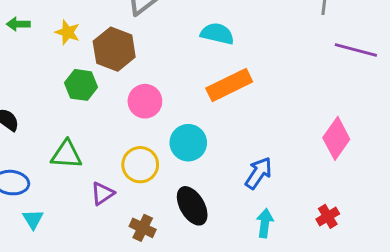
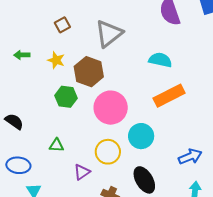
pink circle: (145, 101) -> (111, 108), size x1.4
green triangle: (66, 155) -> (56, 145), size x0.7
blue arrow: (258, 173) -> (190, 157), turned 35

